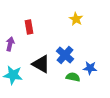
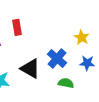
yellow star: (76, 19) -> (82, 37), moved
blue star: (90, 68) -> (87, 63), moved

